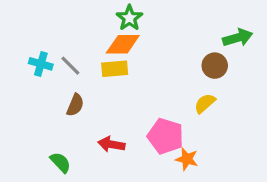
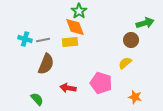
orange diamond: (123, 44) -> (75, 27), turned 70
gray line: (70, 66) -> (43, 40), turned -56
brown semicircle: (75, 105) -> (46, 64), size x1.5
orange star: (187, 159) -> (135, 97), moved

